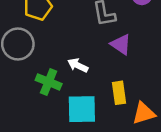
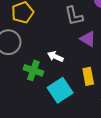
cyan square: (82, 109) -> (60, 90), turned -30

